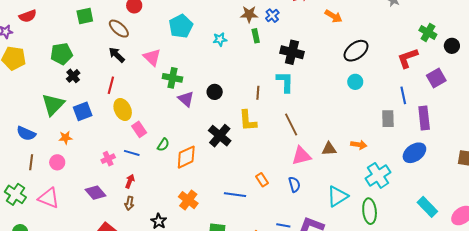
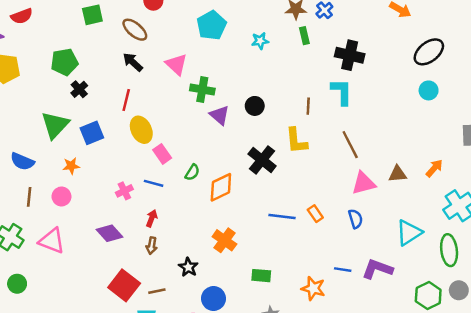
orange arrow: (359, 145) -> (434, 168), turned -56
blue line: (235, 195) -> (282, 217), moved

